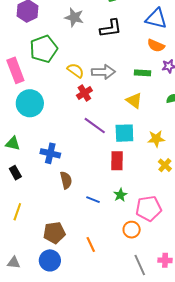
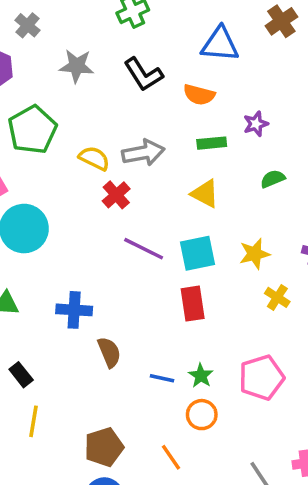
black L-shape: (111, 28) -> (143, 74), turned 75
orange semicircle: (156, 46) -> (199, 95), moved
black rectangle: (15, 173) -> (21, 375), moved
green star: (120, 195) -> (201, 376), moved
orange circle: (132, 230) -> (202, 415), moved

